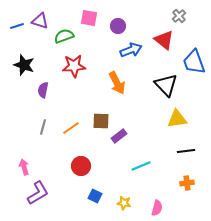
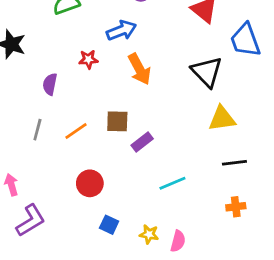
blue arrow: (131, 50) -> (121, 30), moved
red star: (74, 66) -> (88, 59), moved, size x0.6
purple semicircle: (43, 90) -> (50, 84), moved
pink semicircle: (157, 208) -> (178, 241), moved

